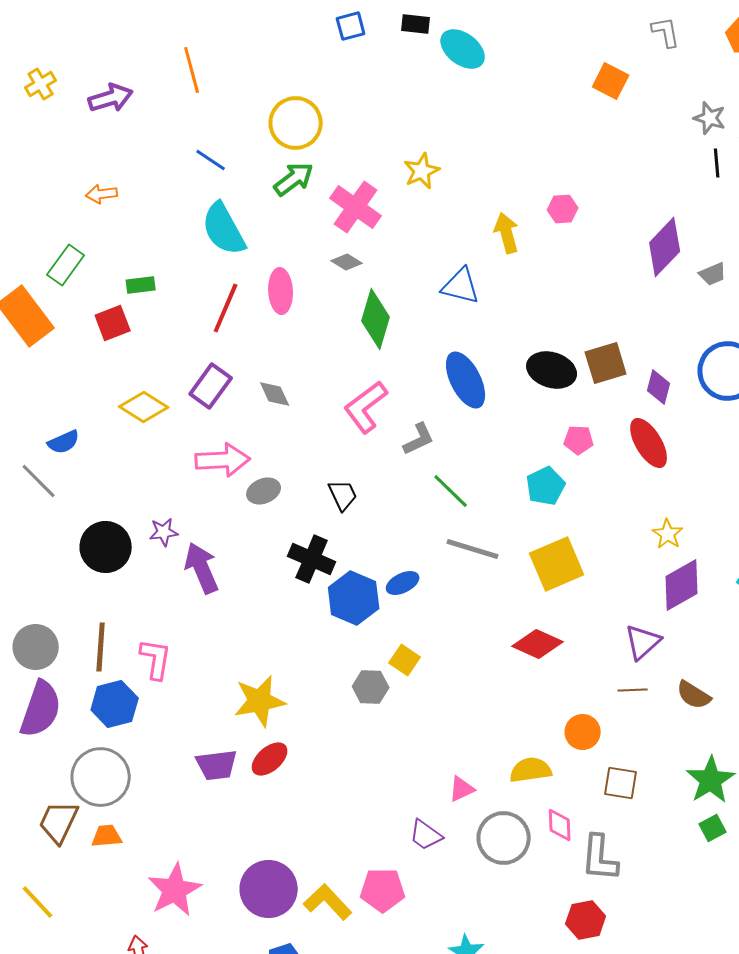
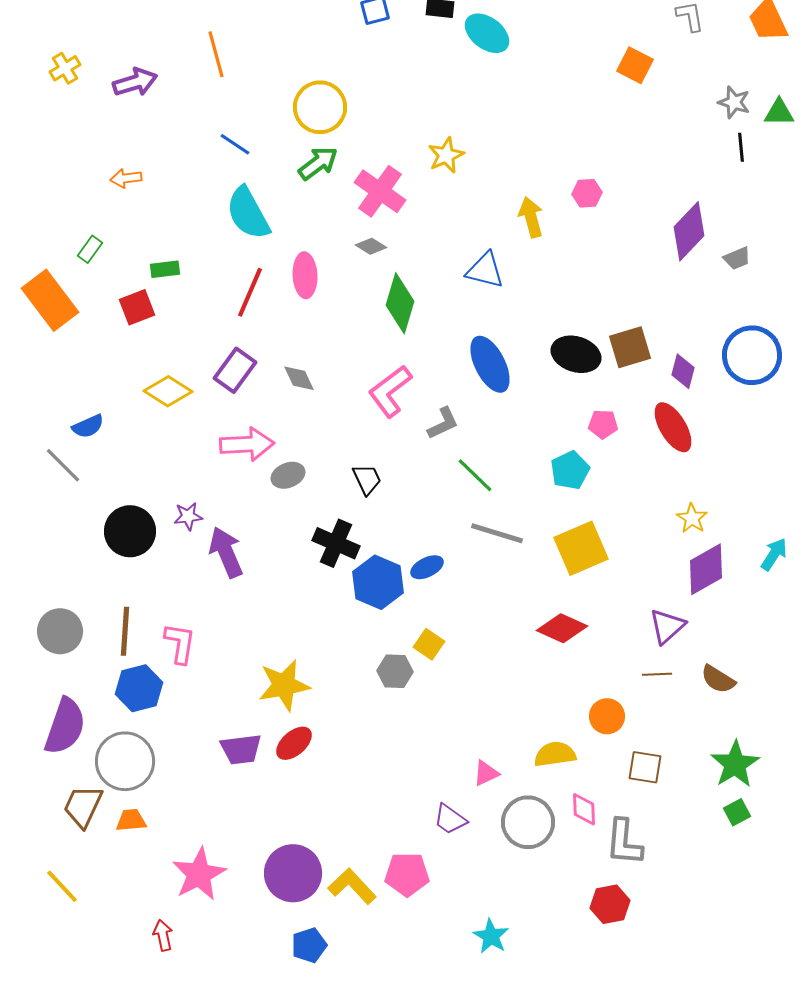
green rectangle: (66, 265) -> (90, 249), size x0.7
purple semicircle: (41, 709) -> (65, 726), moved

